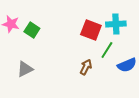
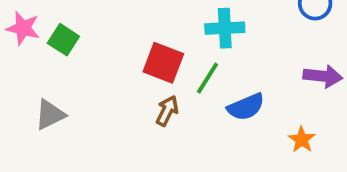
red square: (91, 30) -> (163, 63), moved

